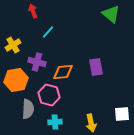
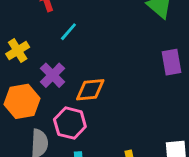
purple cross: (37, 62) -> (53, 75), turned 30
purple rectangle: (96, 67) -> (172, 62), moved

